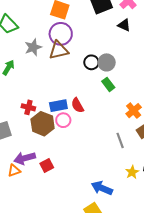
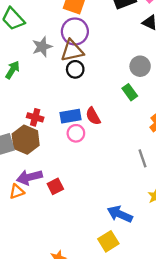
black circle: (91, 62) -> (75, 69), moved
gray circle: (107, 62) -> (140, 66), moved
brown hexagon: (43, 124) -> (26, 140), moved

